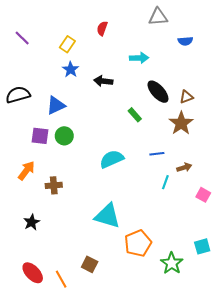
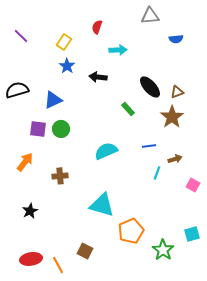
cyan arrow: (139, 58) -> (118, 50), moved
brown cross: (54, 185) -> (60, 176), moved
red ellipse: (33, 273) -> (31, 259), turned -55

